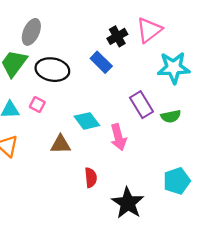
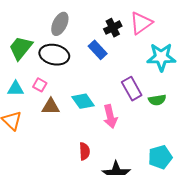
gray ellipse: (31, 32) -> (60, 24), moved
brown triangle: (61, 144) -> (51, 107), moved

